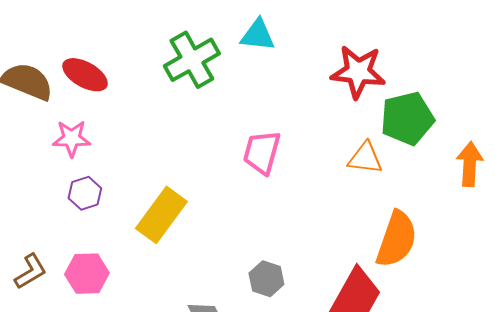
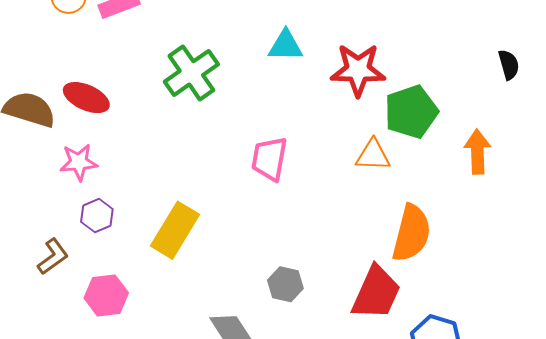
cyan triangle: (258, 35) -> (286, 46), moved
brown L-shape: (31, 272) -> (53, 257), moved

